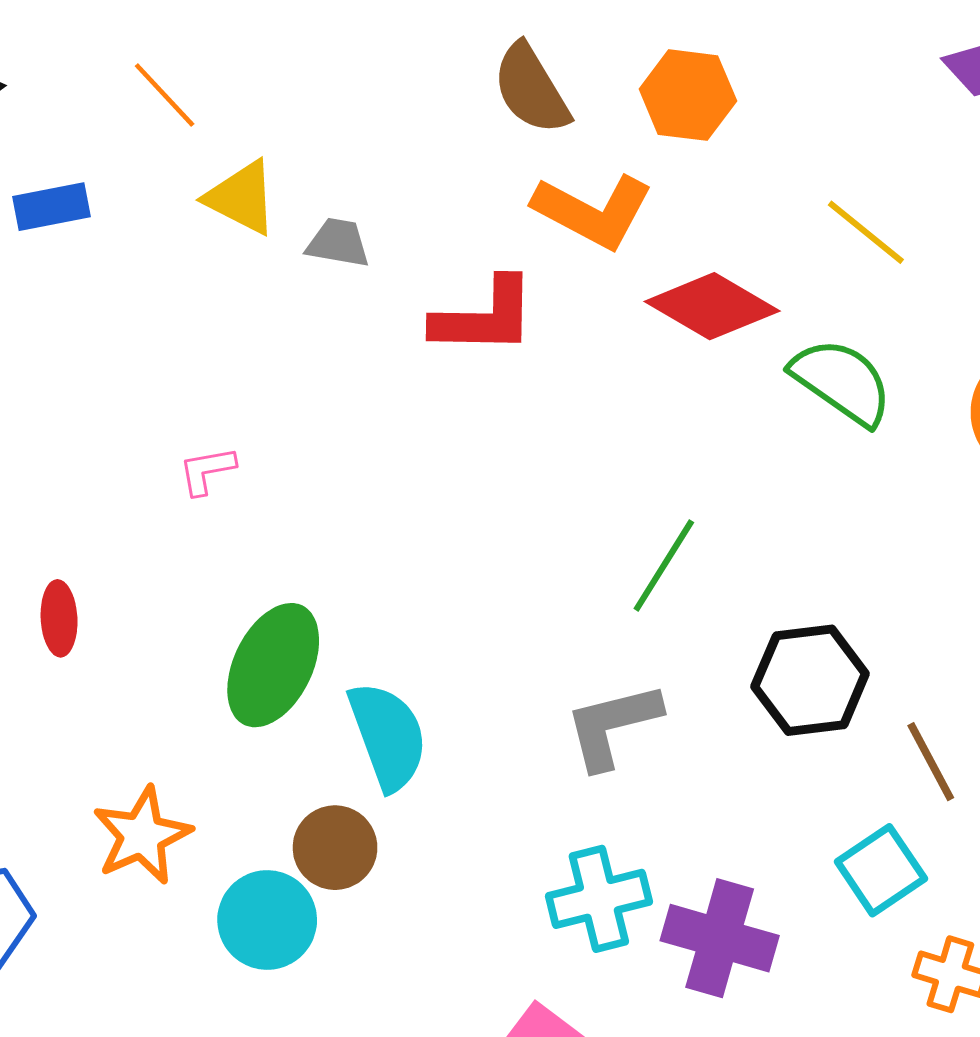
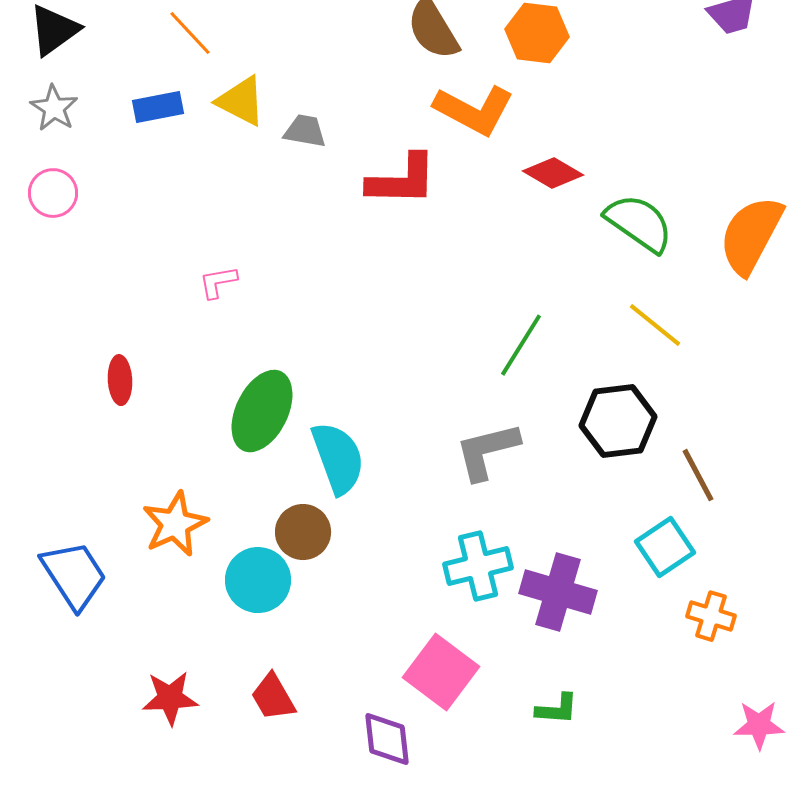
blue rectangle: (51, 207) -> (158, 107), moved
yellow line: (866, 232) -> (655, 325), moved
red diamond: (712, 306) -> (553, 173), size x0.7

